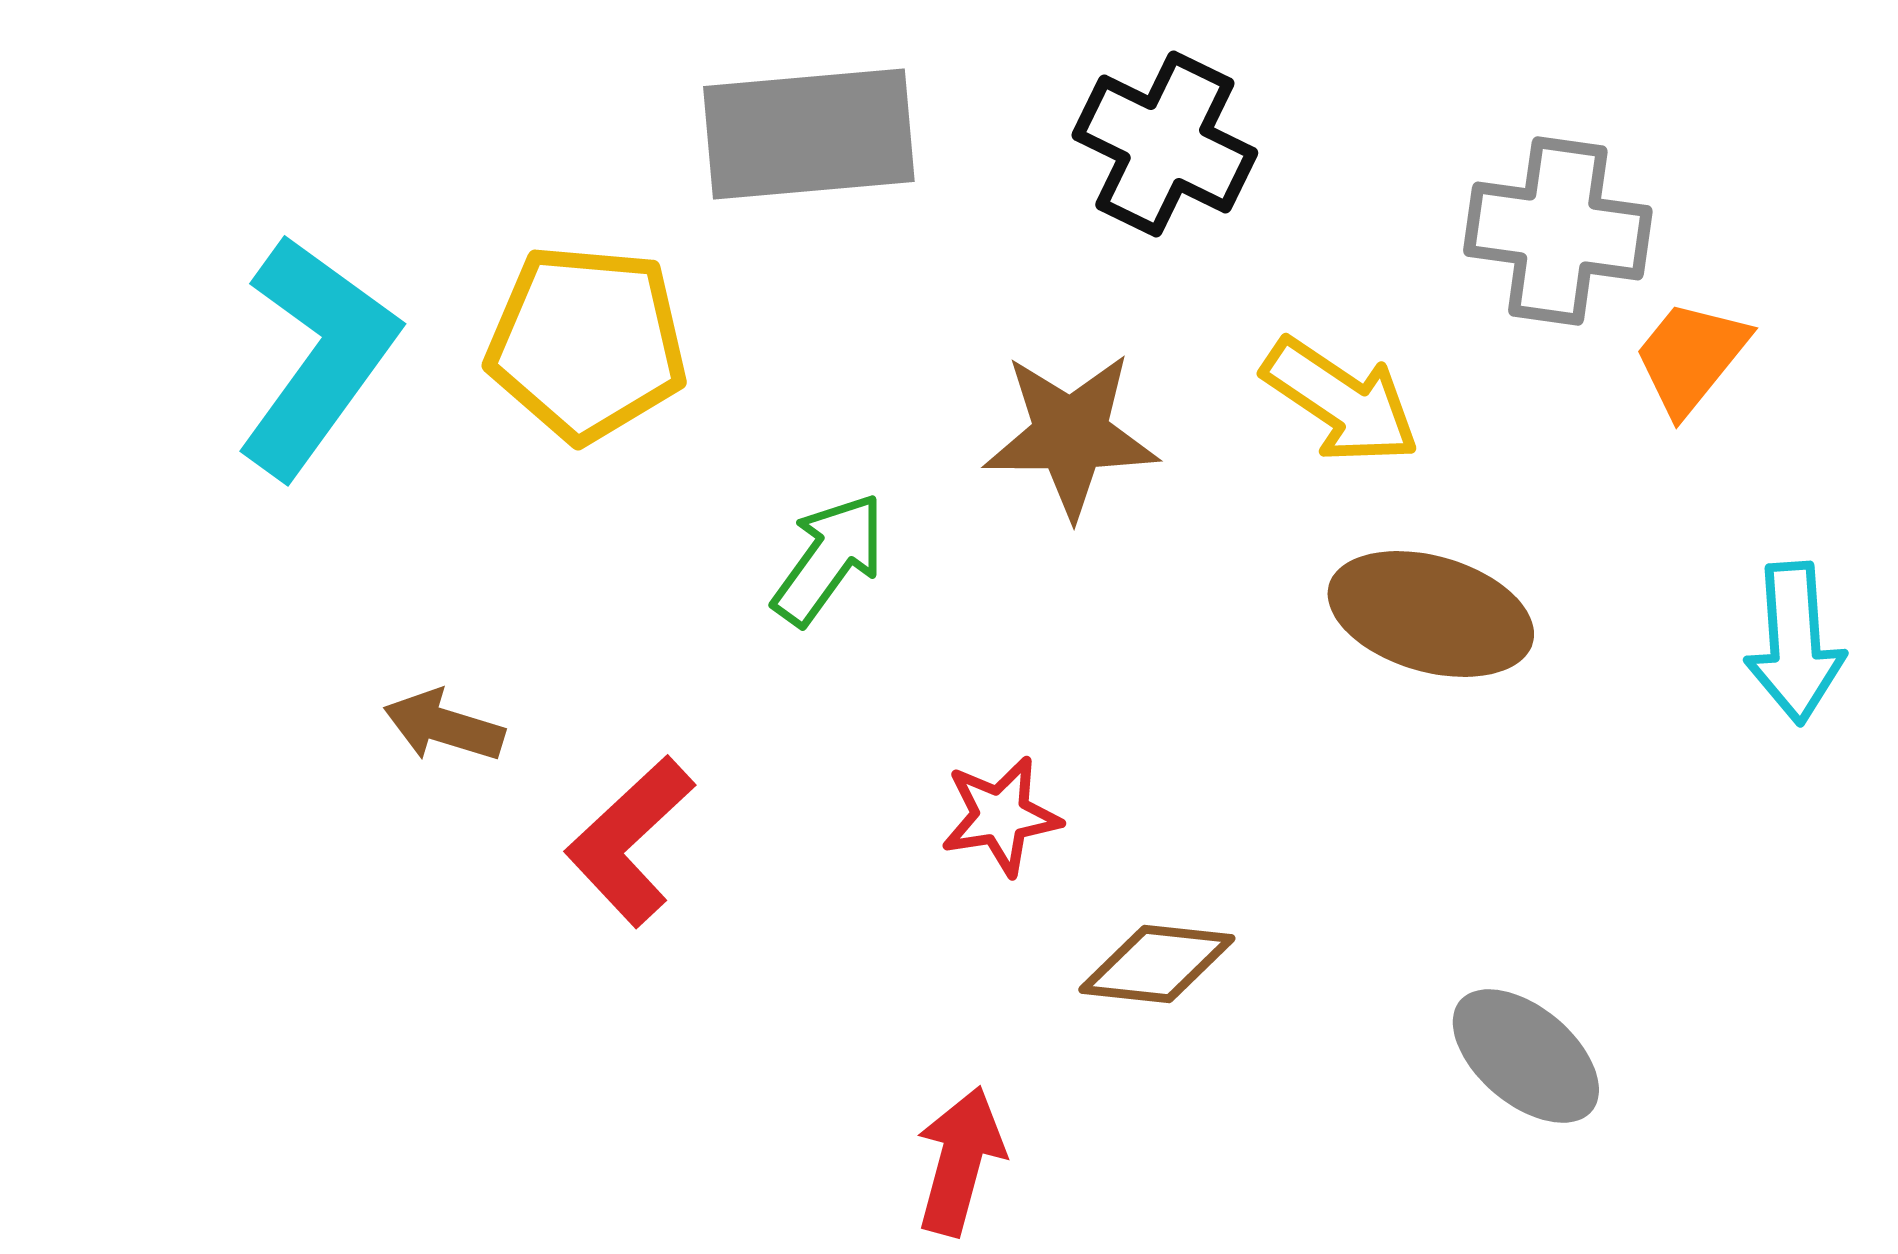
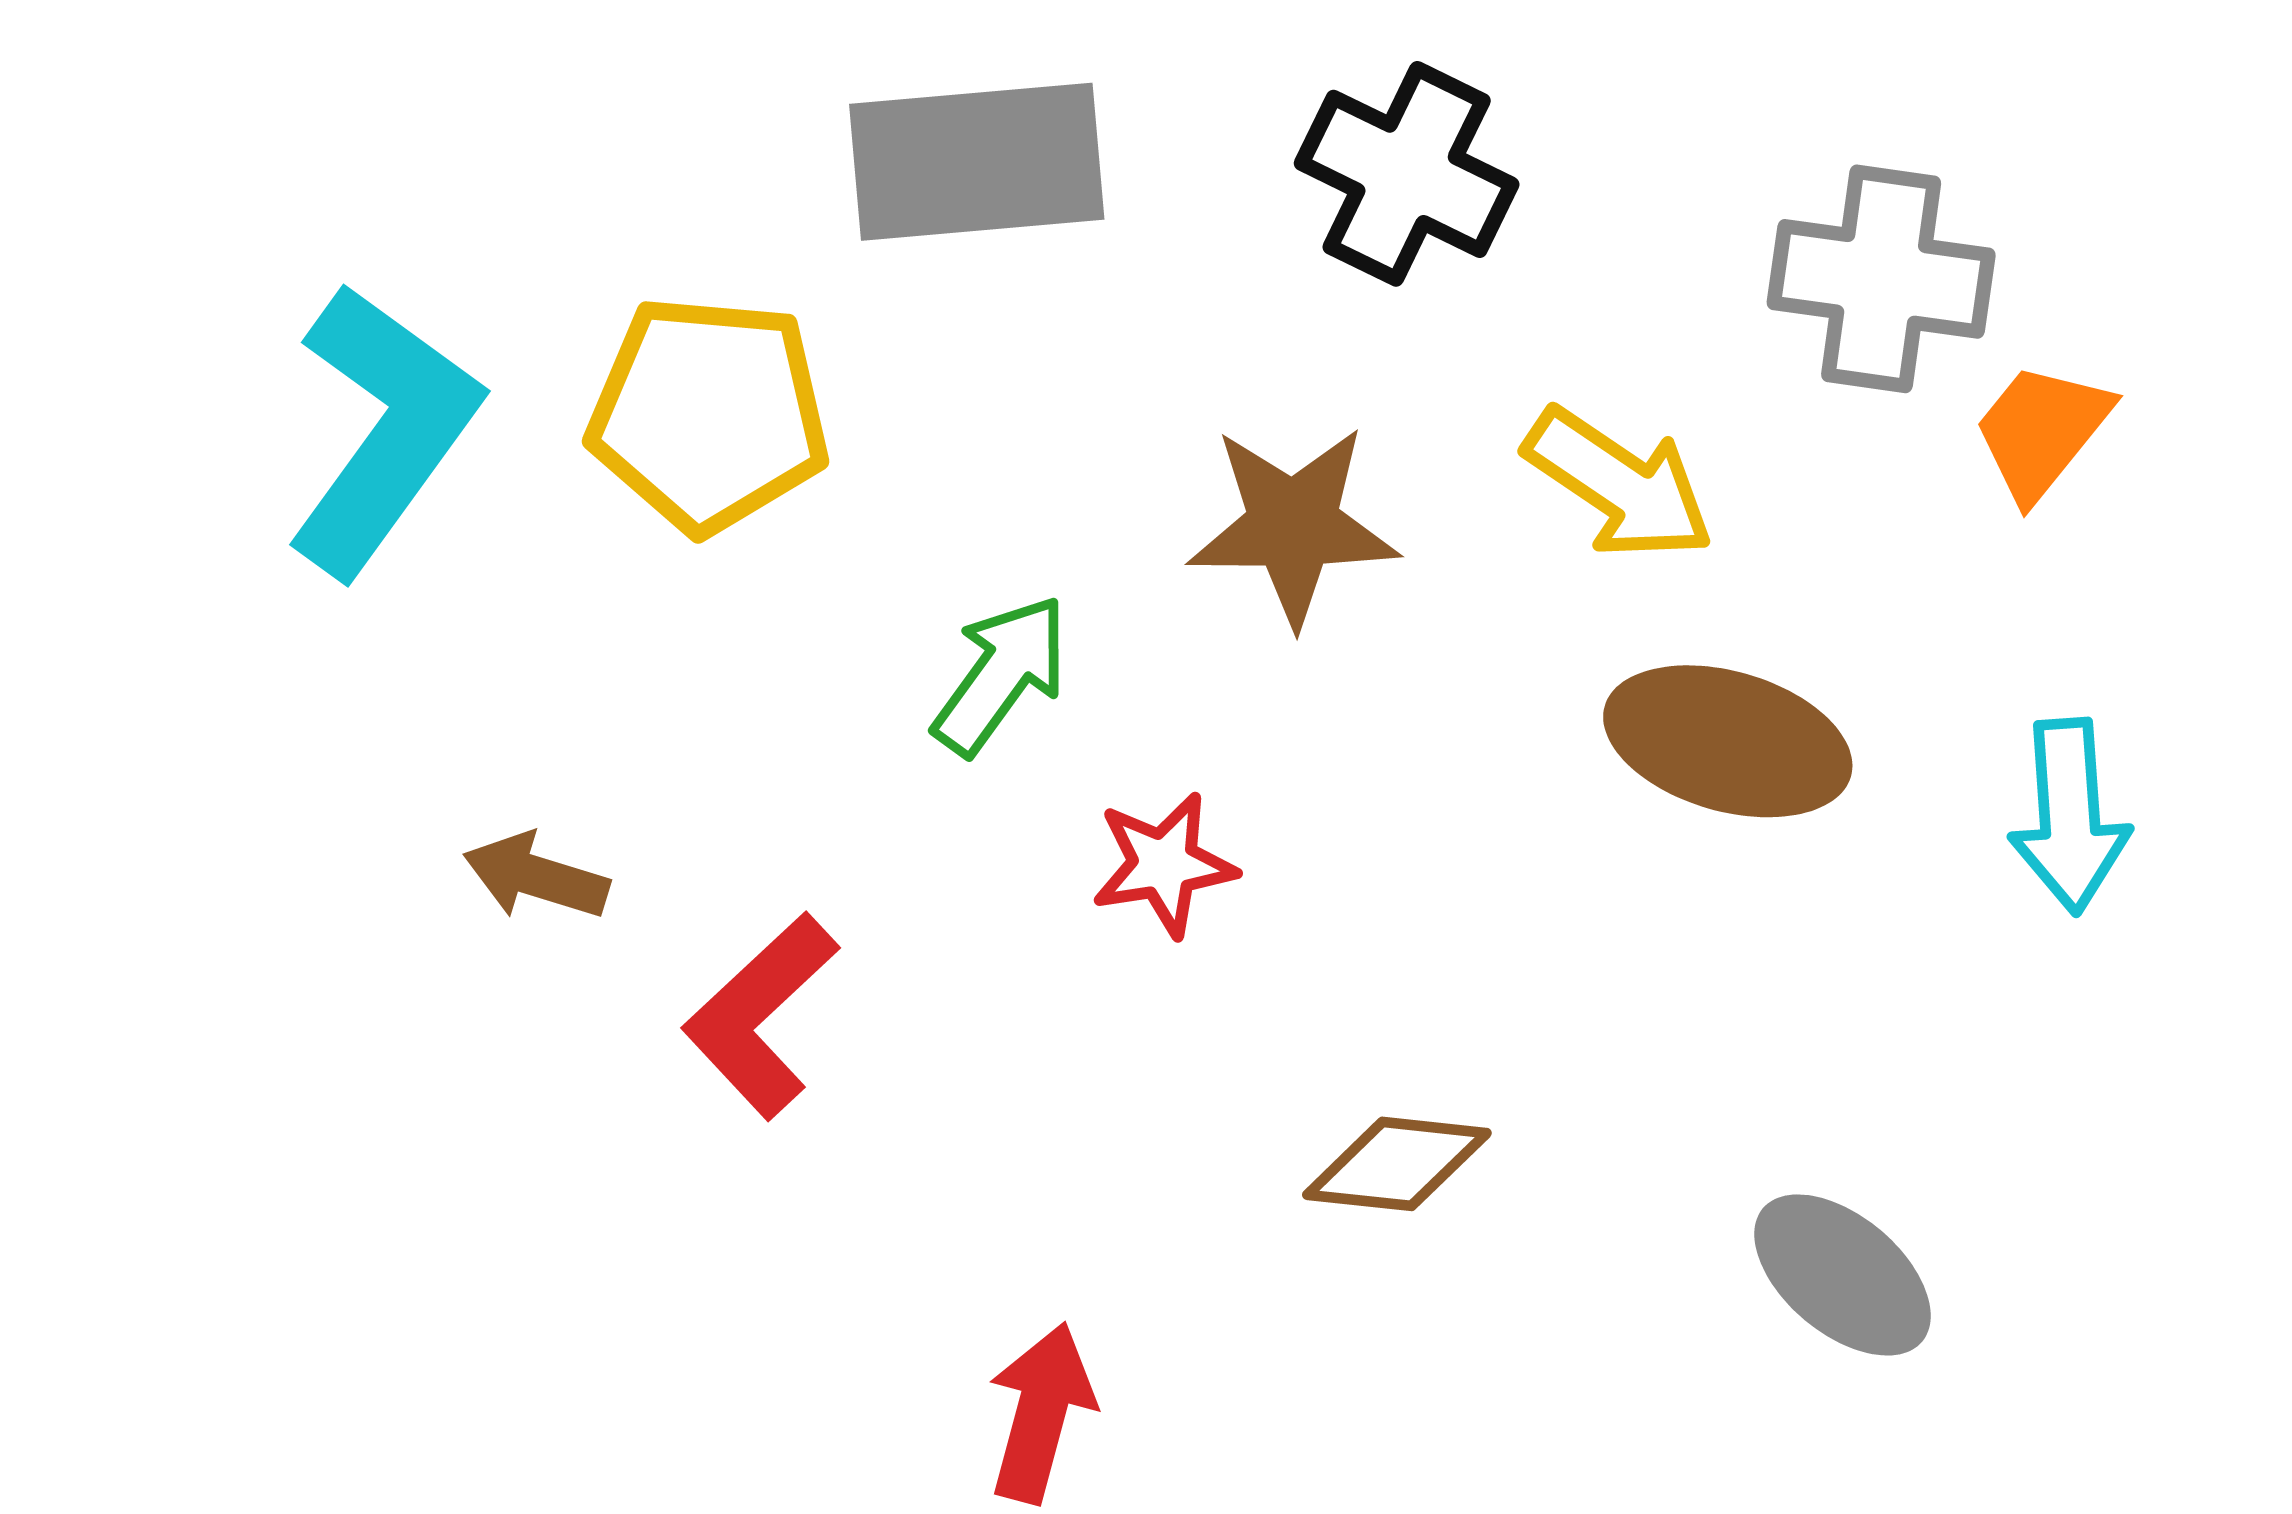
cyan arrow: (1795, 643) -> (2069, 816), moved
red star: (1001, 816) -> (1164, 864), moved
red arrow: (960, 1161) -> (1041, 1413), moved

